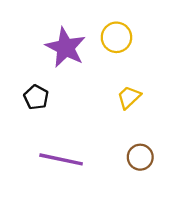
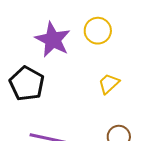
black pentagon: (36, 97) -> (27, 84), size x1.6

